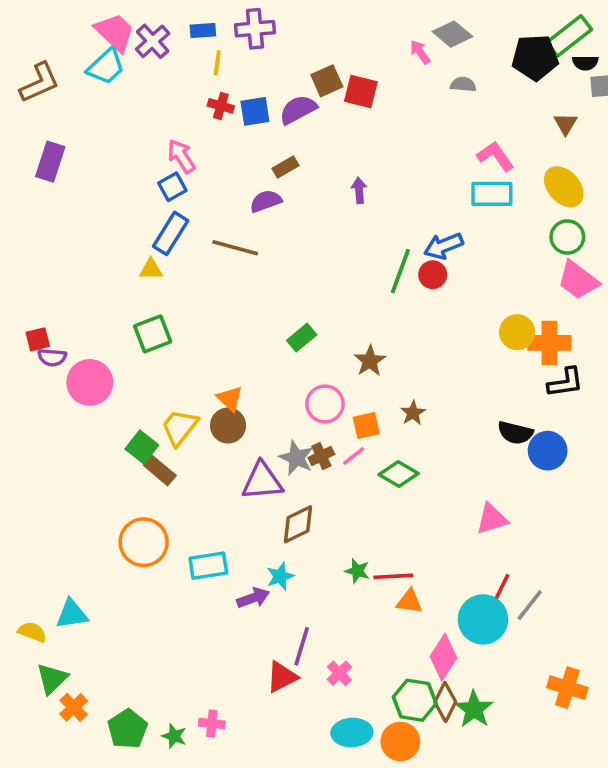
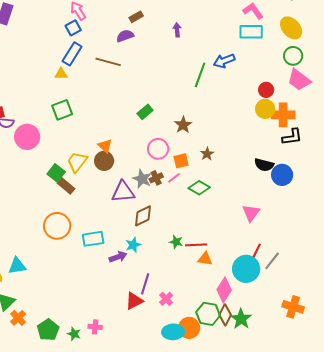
red circle: (433, 275) -> (266, 90), moved
pink triangle: (492, 519) -> (251, 213), turned -36
orange circle: (400, 742) -> (189, 328), moved

